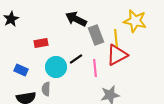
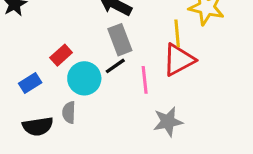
gray rectangle: (96, 35) -> (120, 40), moved
red rectangle: (41, 43) -> (61, 55), moved, turned -32
blue rectangle: (21, 70) -> (30, 83), turned -56

